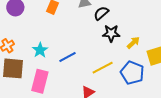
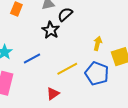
black star: (111, 33) -> (51, 30), moved, turned 30
yellow arrow: (133, 43) -> (98, 43), turned -32

